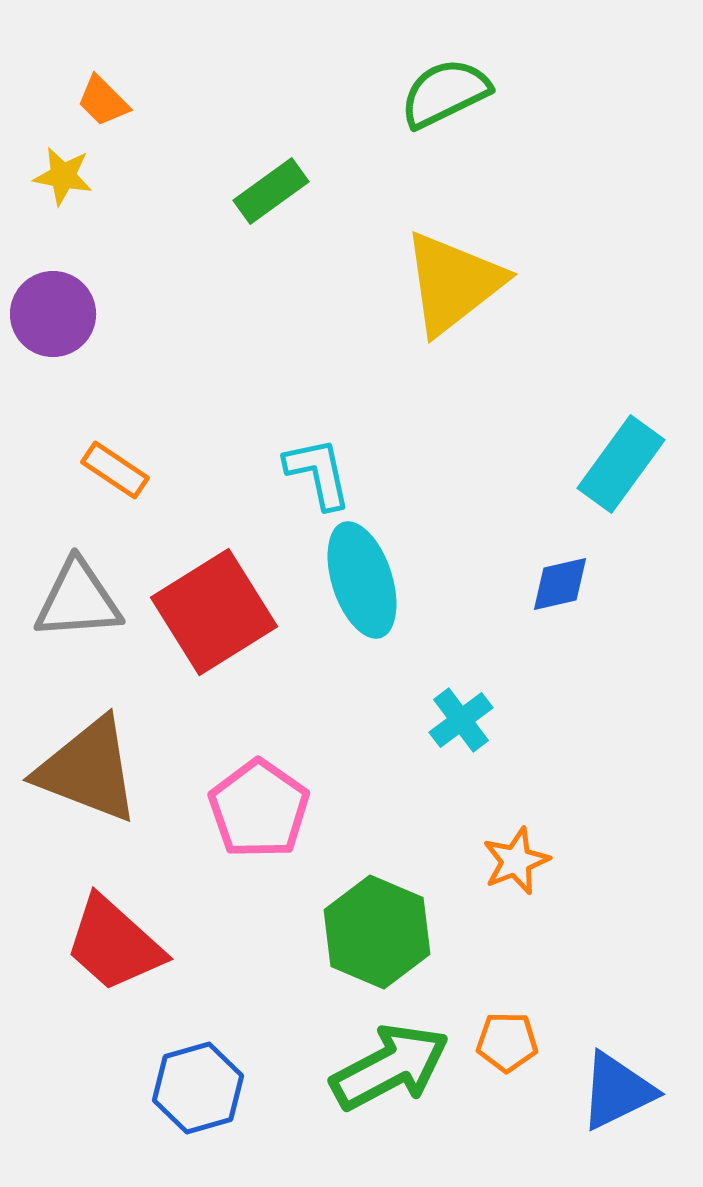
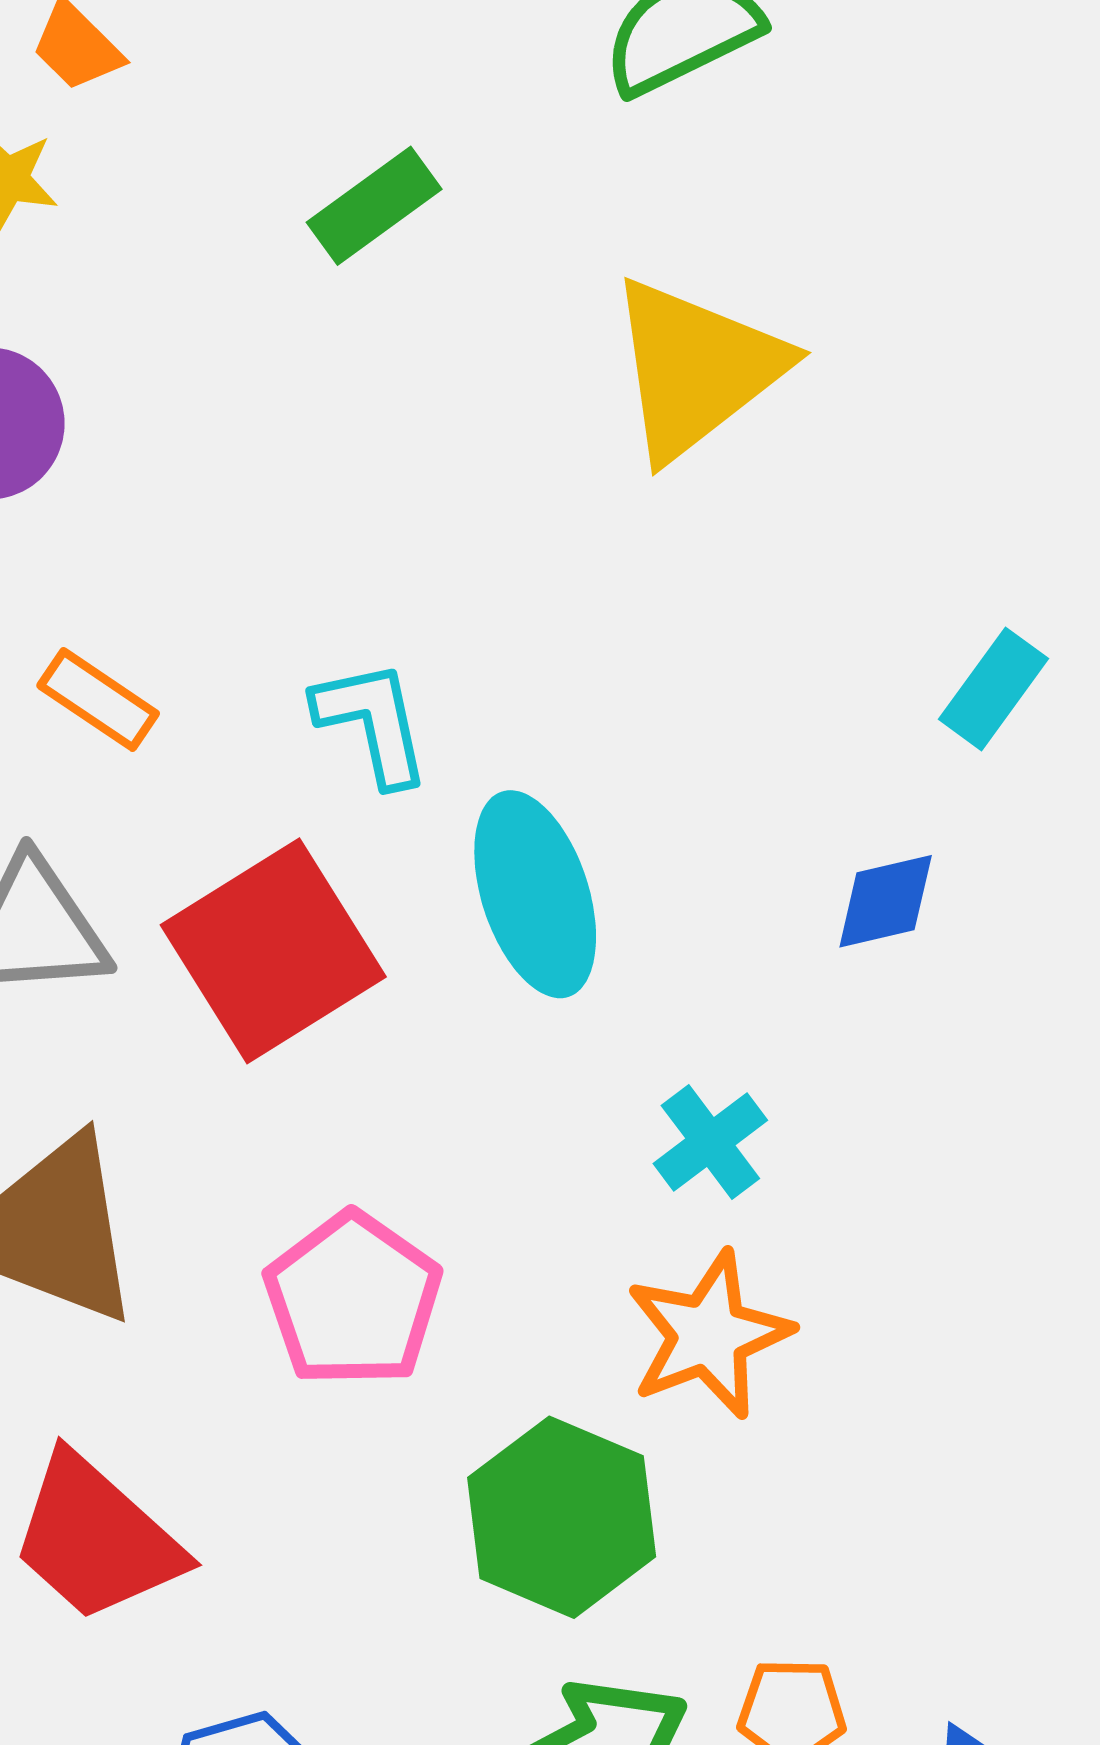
cyan rectangle: (621, 464) -> (994, 689), size x0.7
cyan L-shape: (318, 473) -> (372, 723), moved
orange star: (516, 861) -> (709, 1335), moved, size x1.4

